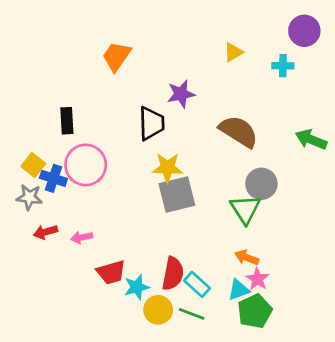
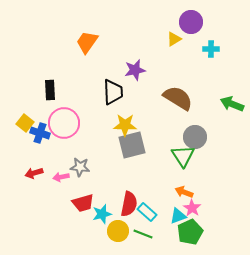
purple circle: (304, 31) -> (191, 22), moved
gray star: (29, 197) -> (80, 167), moved

